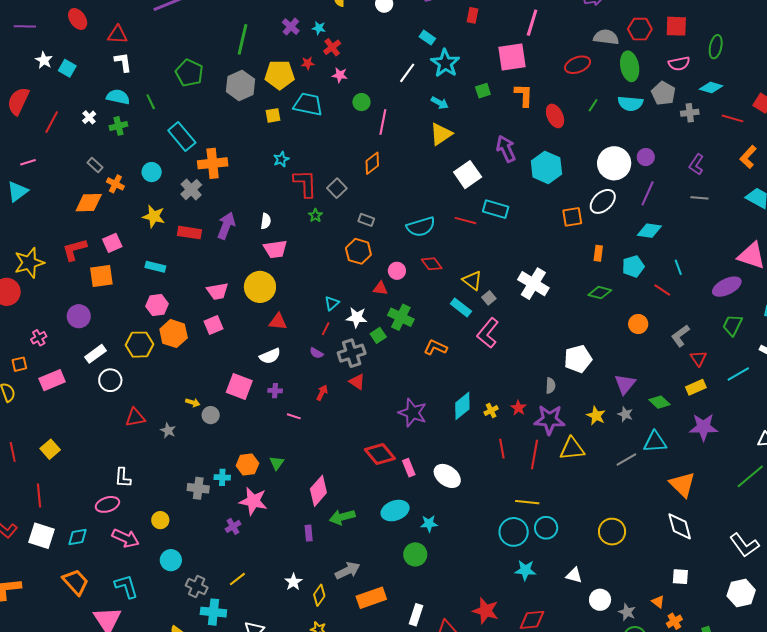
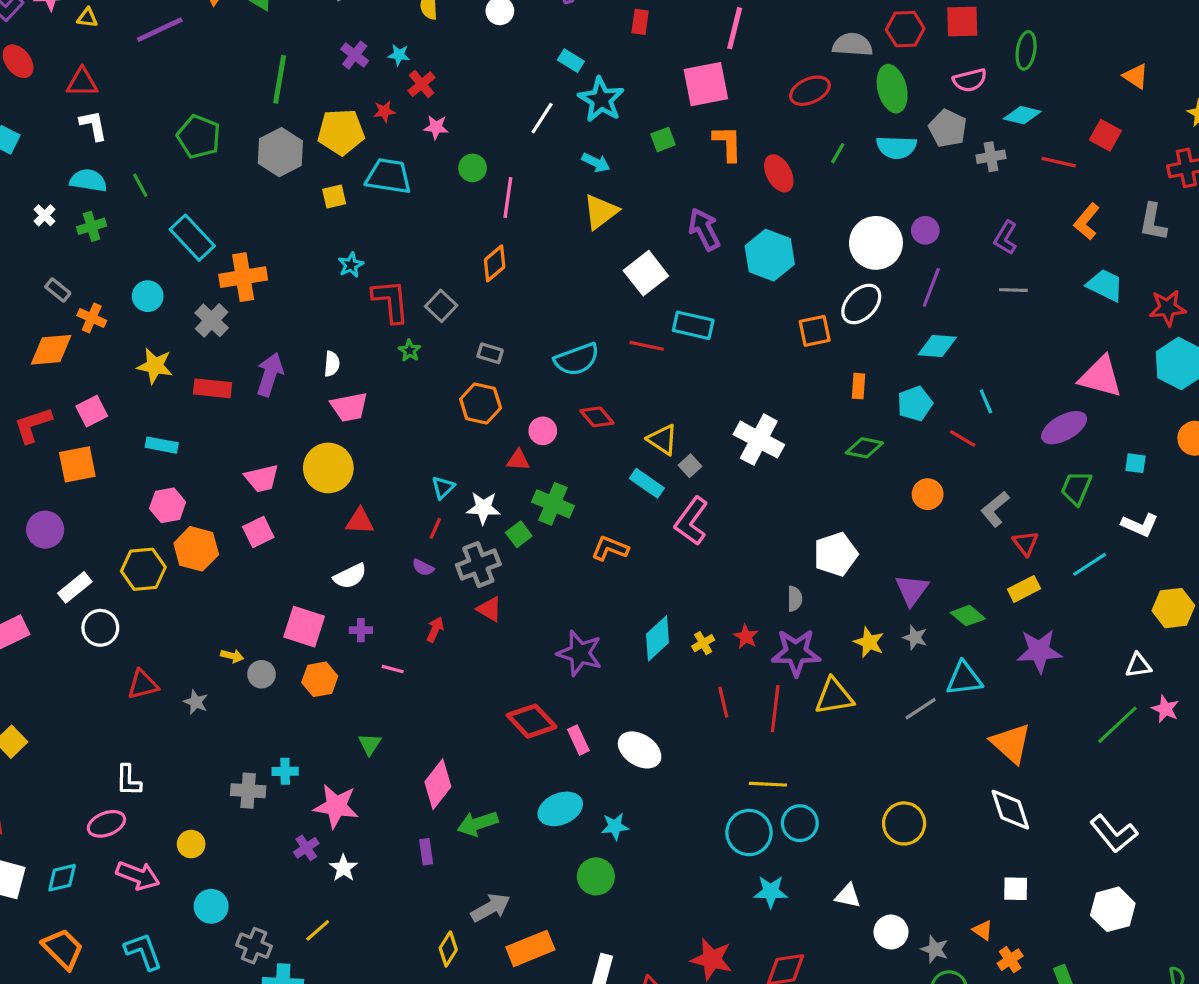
orange hexagon: (247, 464) -> (320, 679), moved
white star: (293, 582) -> (343, 868), moved

